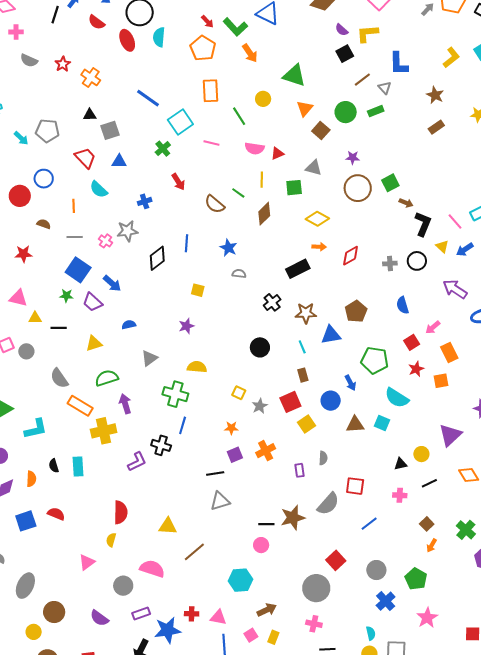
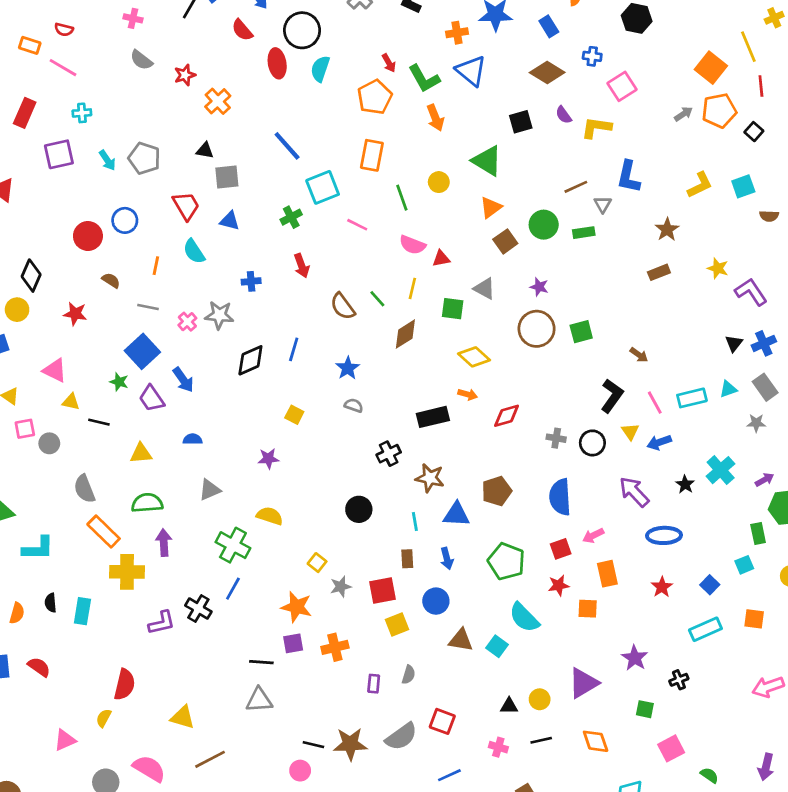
black square: (345, 54) -> (521, 122), moved
brown arrow: (406, 203) -> (639, 355), moved
blue semicircle: (403, 305) -> (560, 497), size x1.5
blue arrow: (350, 383) -> (447, 558), moved
orange star: (231, 428) -> (297, 607), size x1.6

